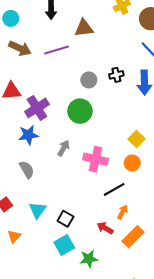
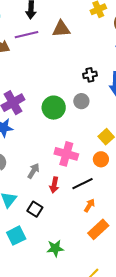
purple line: (57, 50) -> (27, 35), moved
gray circle: (89, 80) -> (81, 101), moved
gray arrow: (63, 148) -> (34, 171), moved
red arrow: (105, 228) -> (54, 185), moved, turned -112
cyan square: (64, 245) -> (16, 236), moved

